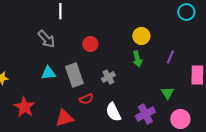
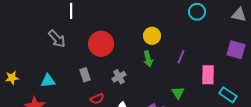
red circle: (90, 44) -> (101, 44), size x1.6
cyan triangle: (48, 73) -> (48, 81), moved
gray rectangle: (74, 75) -> (85, 75), size x0.6

